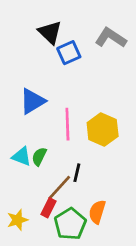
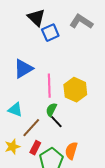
green semicircle: (39, 157) -> (51, 110), moved
black line: (77, 173) -> (56, 122), turned -56
brown line: (59, 188) -> (31, 128), moved
yellow star: (18, 220) -> (12, 147), moved

